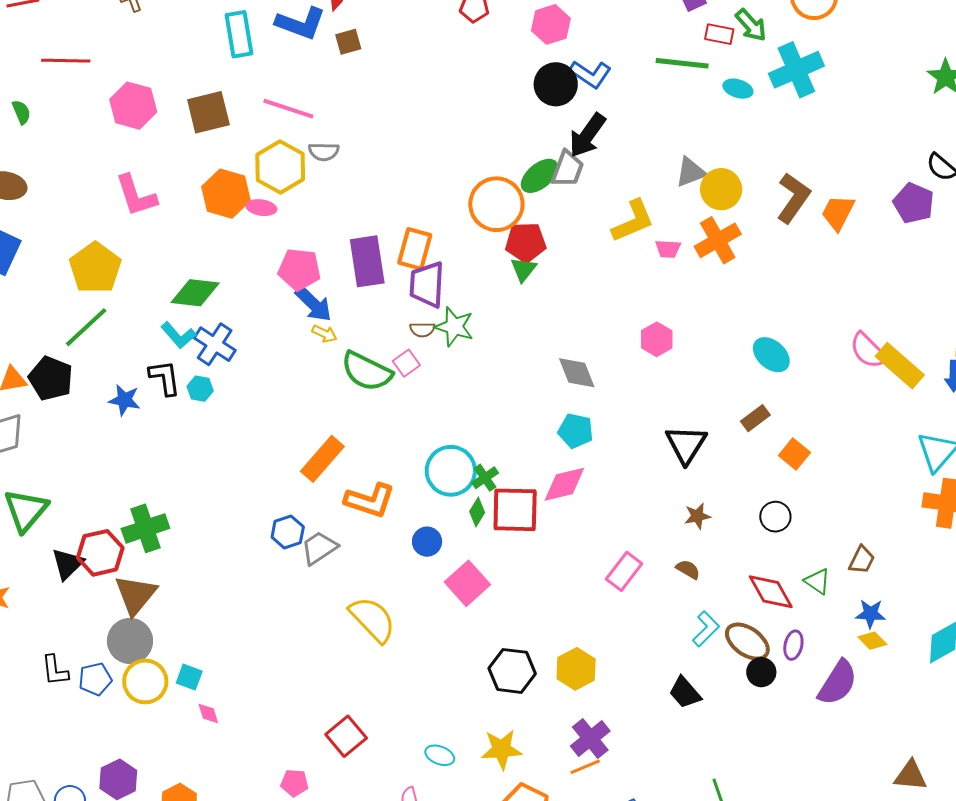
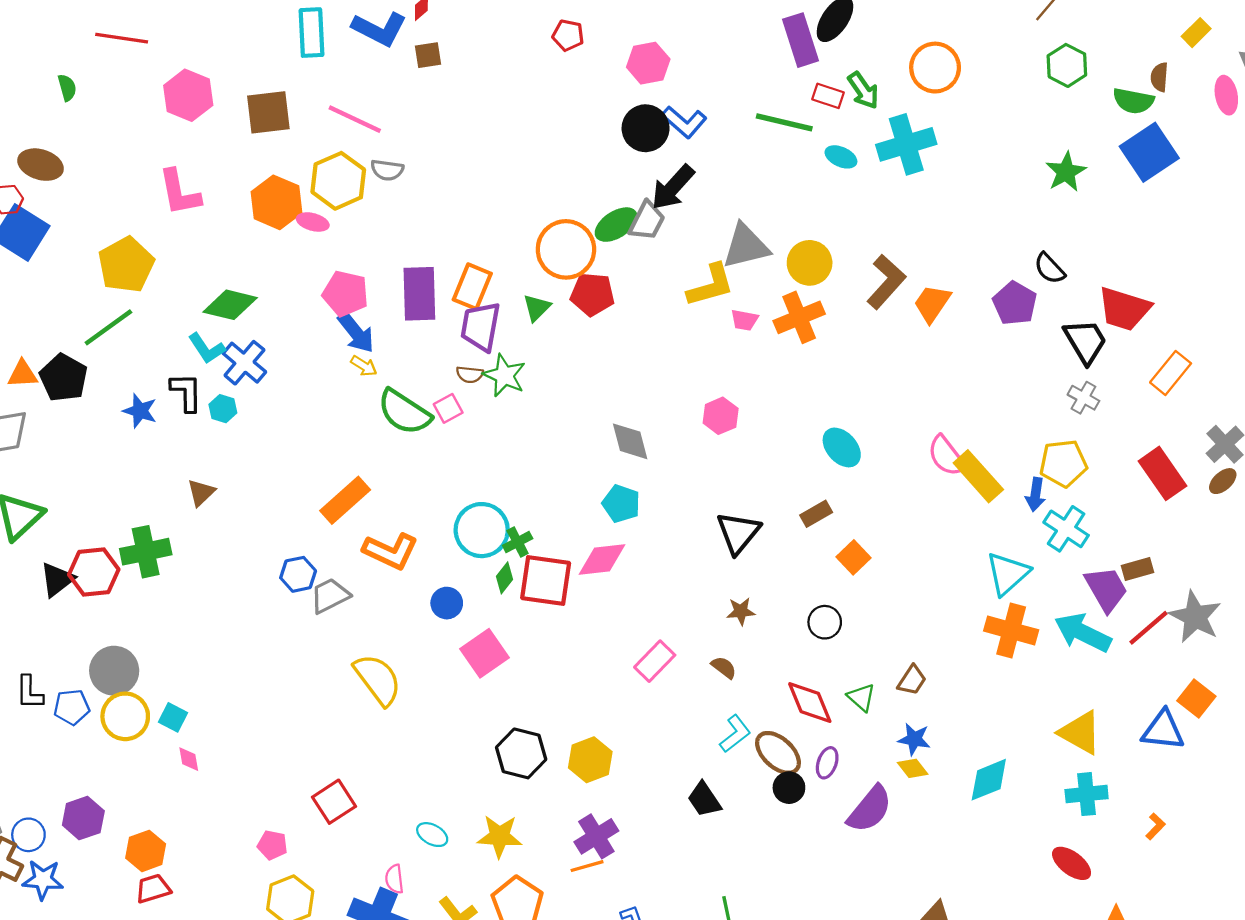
gray triangle: (691, 172) -> (746, 246), moved, size x1.4
green triangle: (524, 269) -> (537, 308), moved
brown triangle: (136, 595) -> (201, 493), moved, size x0.6

